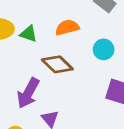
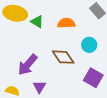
brown diamond: (57, 64) -> (63, 57), moved

